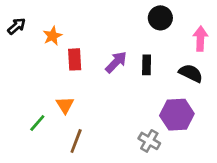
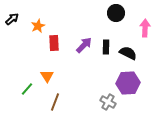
black semicircle: (191, 73) -> (128, 53), moved

